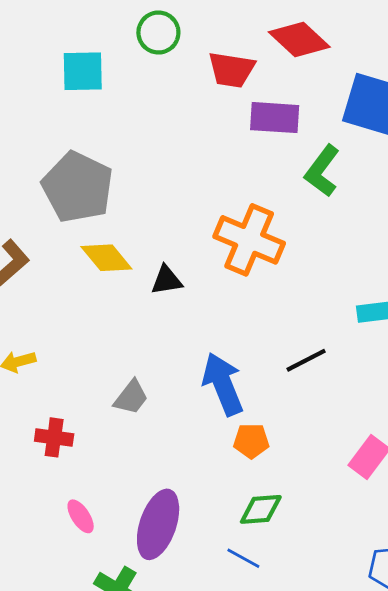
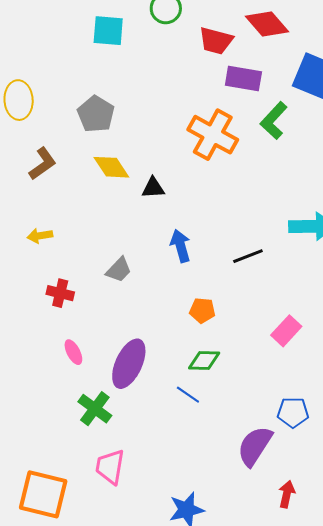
gray pentagon: (78, 187) -> (96, 114), size x0.7
orange cross: (249, 240) -> (213, 135), moved
blue arrow: (223, 384) -> (181, 246), moved, size x0.7

